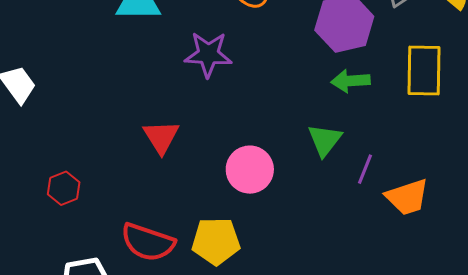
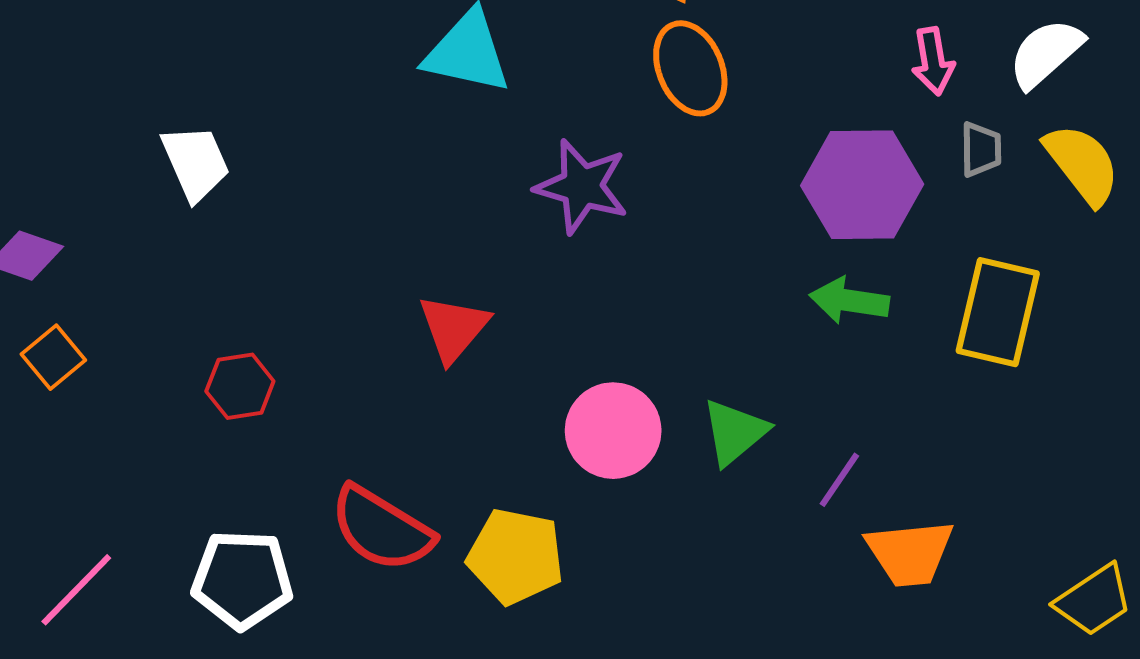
green triangle: (325, 140) -> (735, 432), moved

